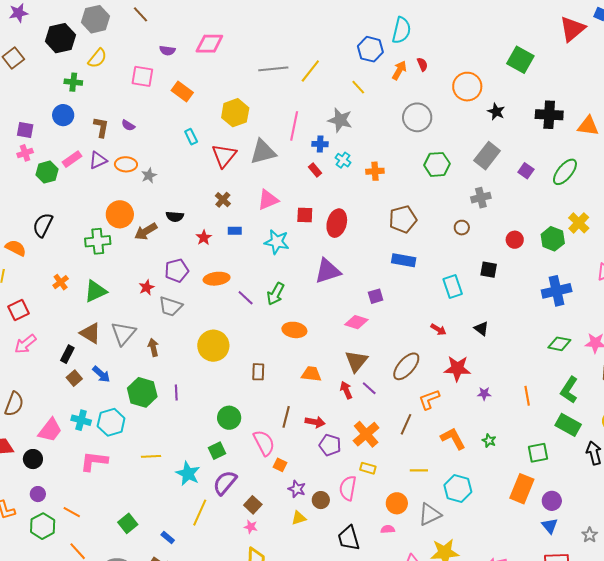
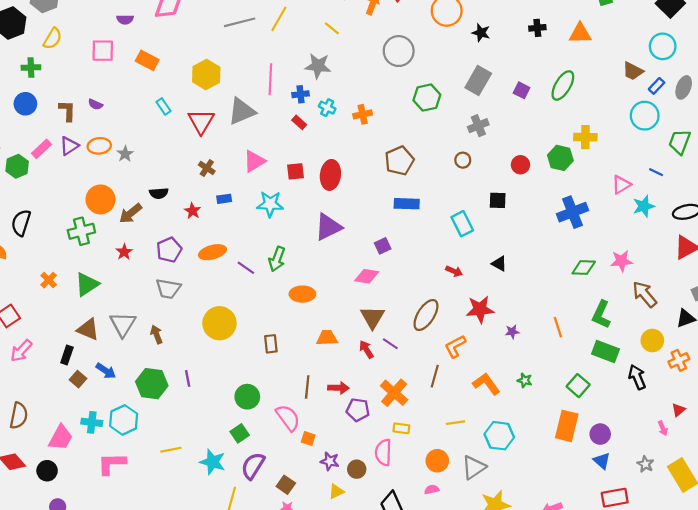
black cross: (549, 115) -> (537, 28), size x0.6
yellow cross: (579, 223) -> (585, 137), turned -35
red star: (147, 287) -> (124, 252), moved
green square: (538, 453) -> (578, 386), turned -30

